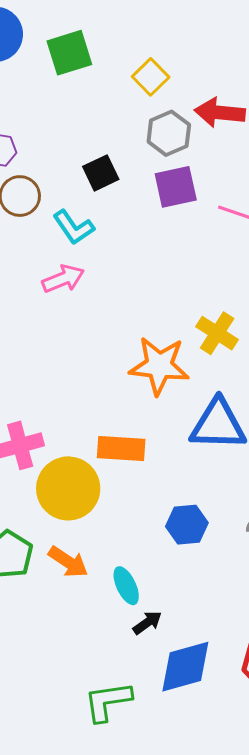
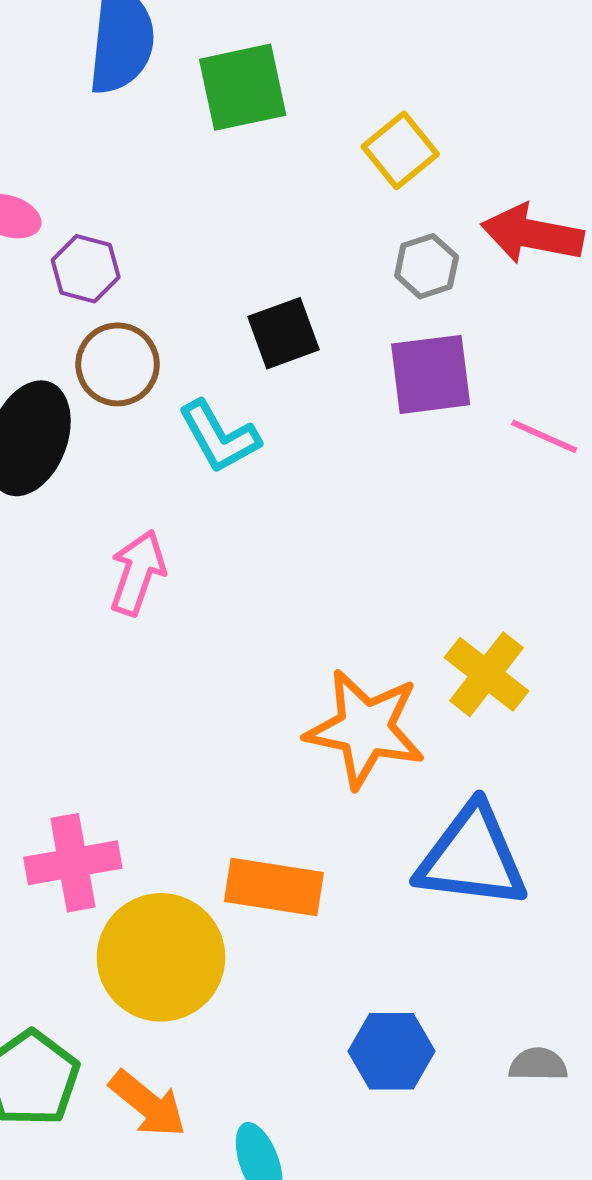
gray hexagon: (169, 133) -> (427, 266), size x0.7
pink arrow: (63, 279) -> (138, 573), moved, turned -54

